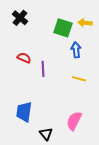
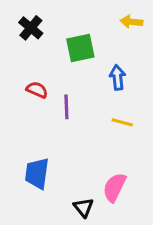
yellow arrow: (85, 23) -> (131, 22), moved
green square: (63, 28) -> (80, 48), moved, turned -30
black triangle: (46, 134) -> (83, 207), moved

